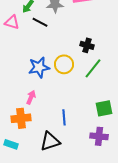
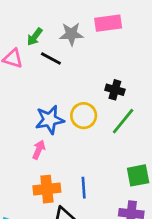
pink arrow: (31, 97) -> (39, 150), moved
orange cross: (21, 118) -> (47, 189), moved

